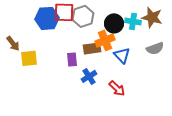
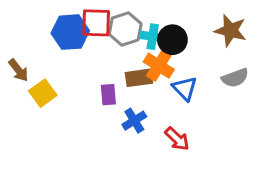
cyan cross: (133, 21) -> (153, 37), moved
orange cross: (105, 40) -> (159, 66), turned -36
yellow square: (29, 58) -> (43, 93), turned -30

